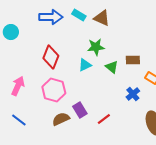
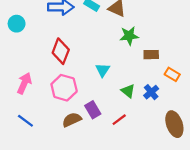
green star: (96, 47) -> (129, 36), moved
cyan triangle: (85, 65) -> (103, 70), moved, turned -32
green triangle: (112, 67) -> (128, 91), moved

